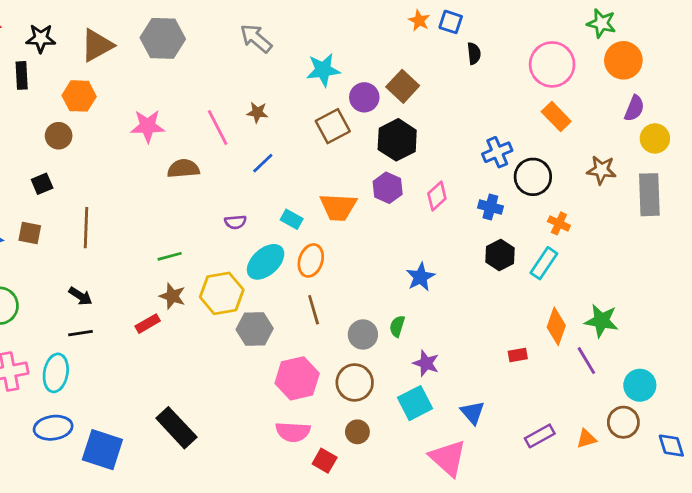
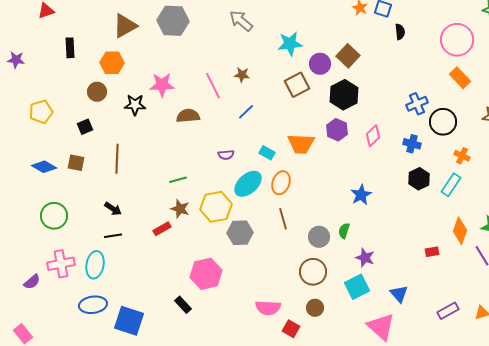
black star: (41, 38) -> (135, 105), moved
pink hexagon: (297, 378) -> (206, 274), moved
black rectangle: (176, 428) -> (183, 305), size x0.6

